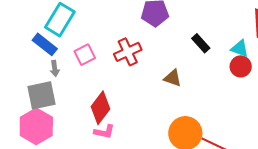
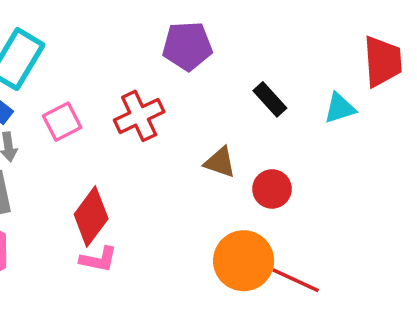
cyan triangle: (240, 48) -> (340, 108), turned -36
red circle: (241, 66) -> (272, 189), moved

